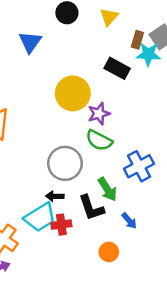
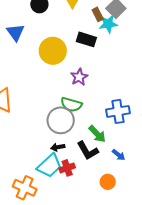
brown rectangle: (137, 40) -> (98, 14), turned -32
yellow circle: (73, 93) -> (53, 51), moved
green semicircle: (99, 140) -> (71, 105), moved
blue cross: (139, 166) -> (118, 111), turned 30

